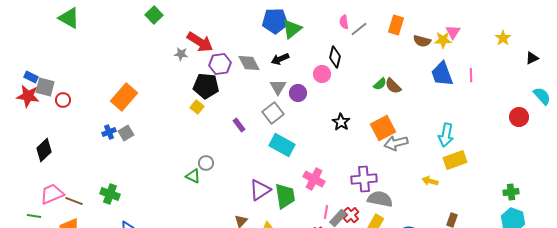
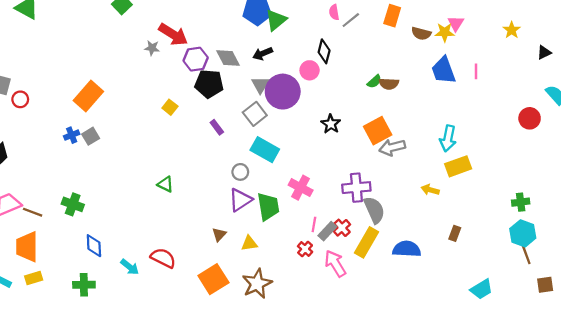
black pentagon: (206, 86) -> (209, 84), moved
brown semicircle: (393, 86) -> (389, 84), turned -42
purple circle: (298, 93) -> (283, 92), size x1.8
gray circle: (206, 163) -> (240, 172), moved
gray semicircle: (380, 199) -> (374, 210), turned 55

